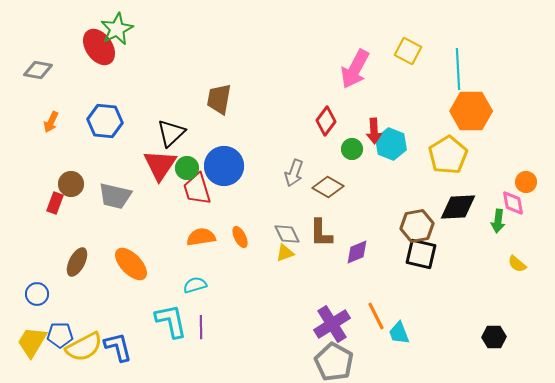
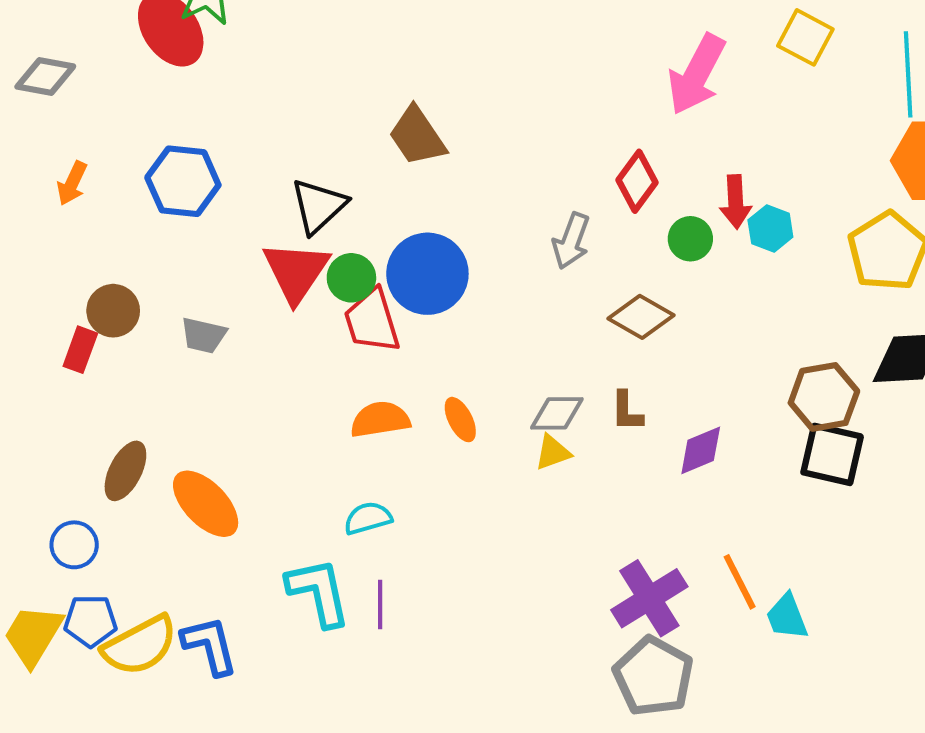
brown trapezoid: (219, 99) -> (417, 136), turned -44
cyan hexagon: (391, 144) -> (770, 228), size x0.7
gray arrow: (294, 173) -> (571, 241), moved
gray trapezoid: (115, 196) -> (204, 335), size x0.7
brown L-shape: (321, 233) -> (627, 411), size x0.7
gray diamond: (287, 234) -> (557, 413), turned -64
orange ellipse: (131, 264) -> (206, 504), moved
blue circle: (37, 294) -> (74, 545), moved

